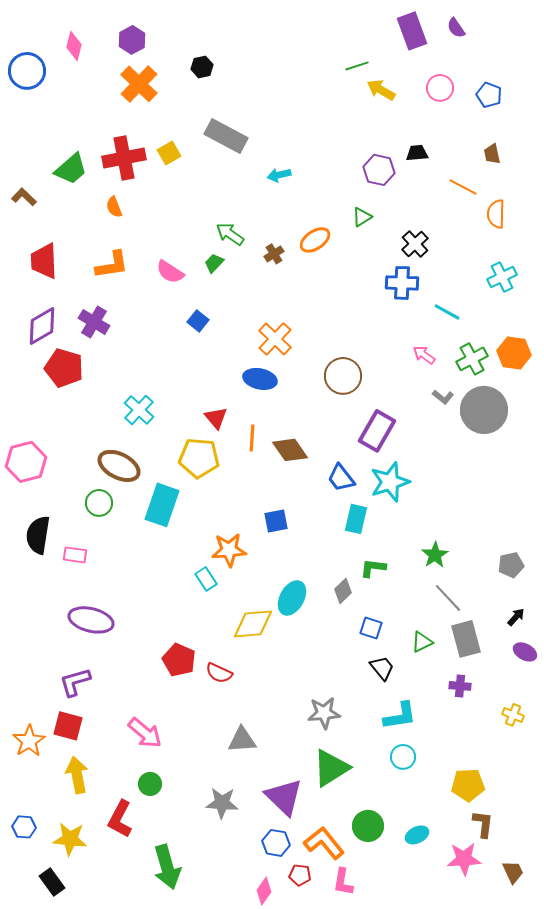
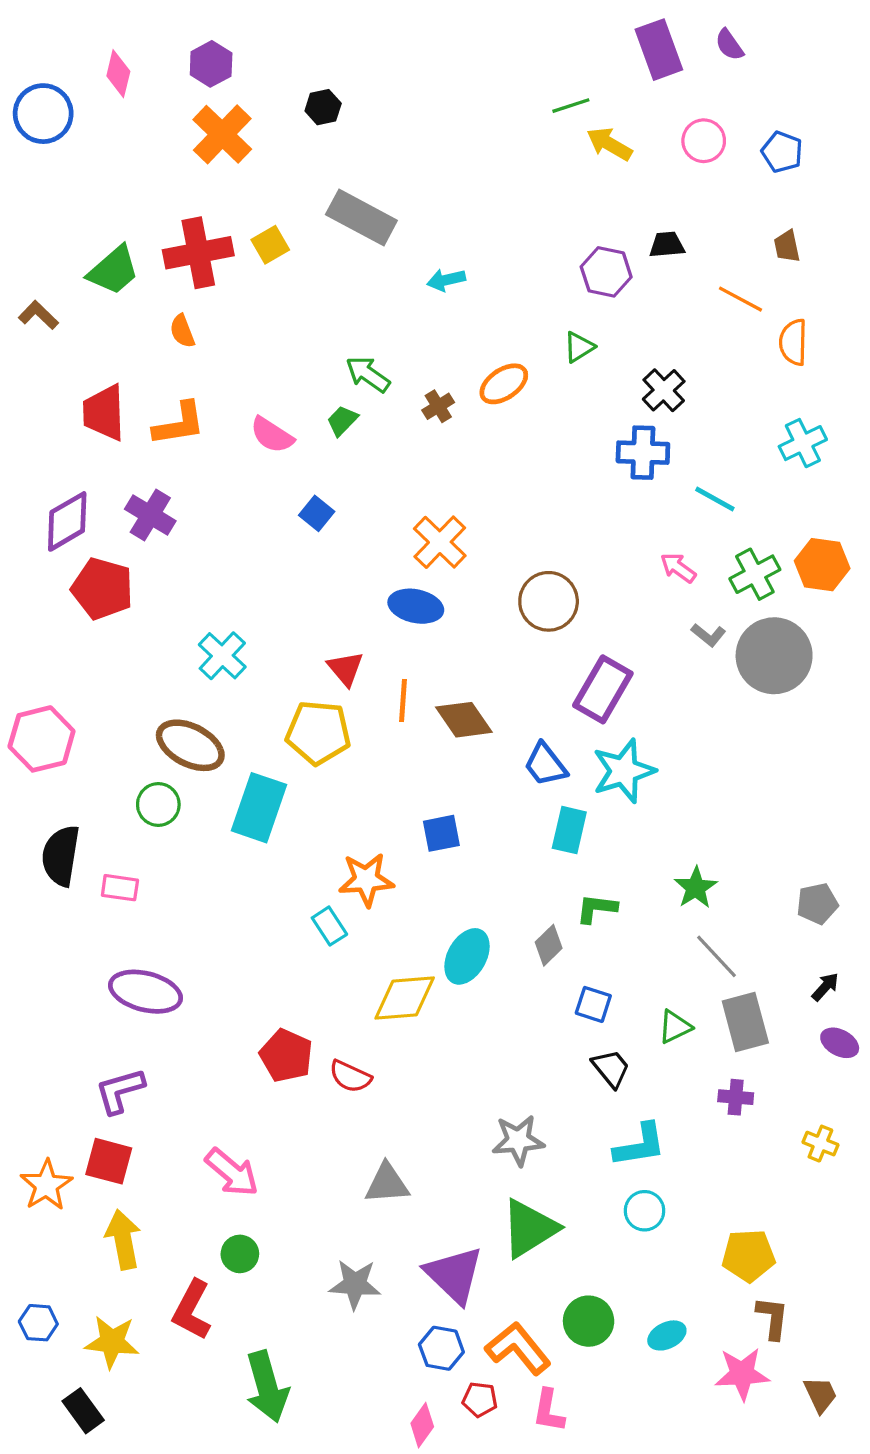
red trapezoid: (44, 261) -> (104, 413), moved

